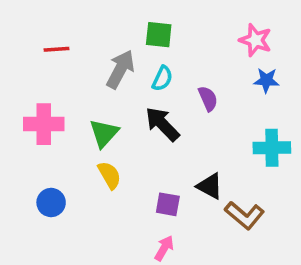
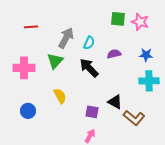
green square: (159, 35) -> (118, 19), moved
blue star: (266, 80) -> (146, 55), moved
purple semicircle: (208, 99) -> (114, 54), turned -80
green triangle: (104, 133) -> (55, 61), moved

